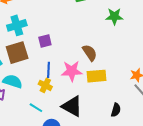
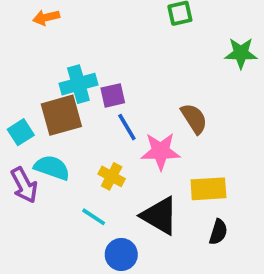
cyan cross: (17, 25) -> (78, 84), moved
blue line: (48, 70) -> (127, 127), moved, turned -35
yellow rectangle: (97, 76) -> (208, 189), moved
black semicircle: (116, 110) -> (218, 232), moved

